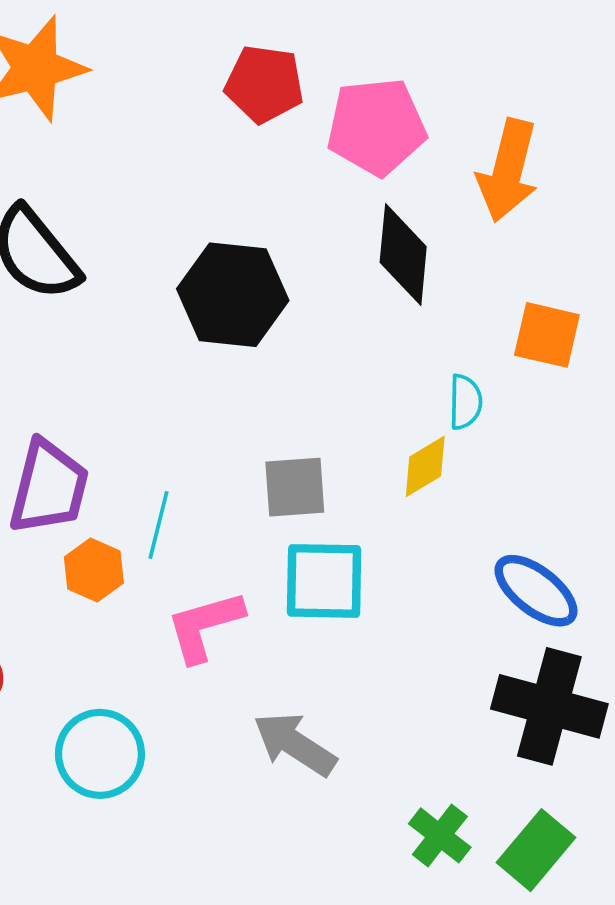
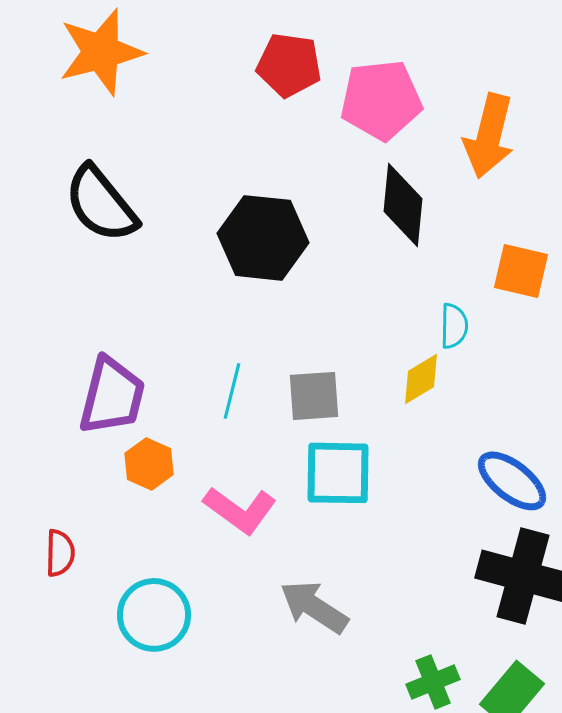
cyan line: (158, 525) -> (232, 391), moved
pink L-shape: (205, 626) -> (240, 510), turned -128
green cross: (440, 835) -> (433, 682), turned 30

